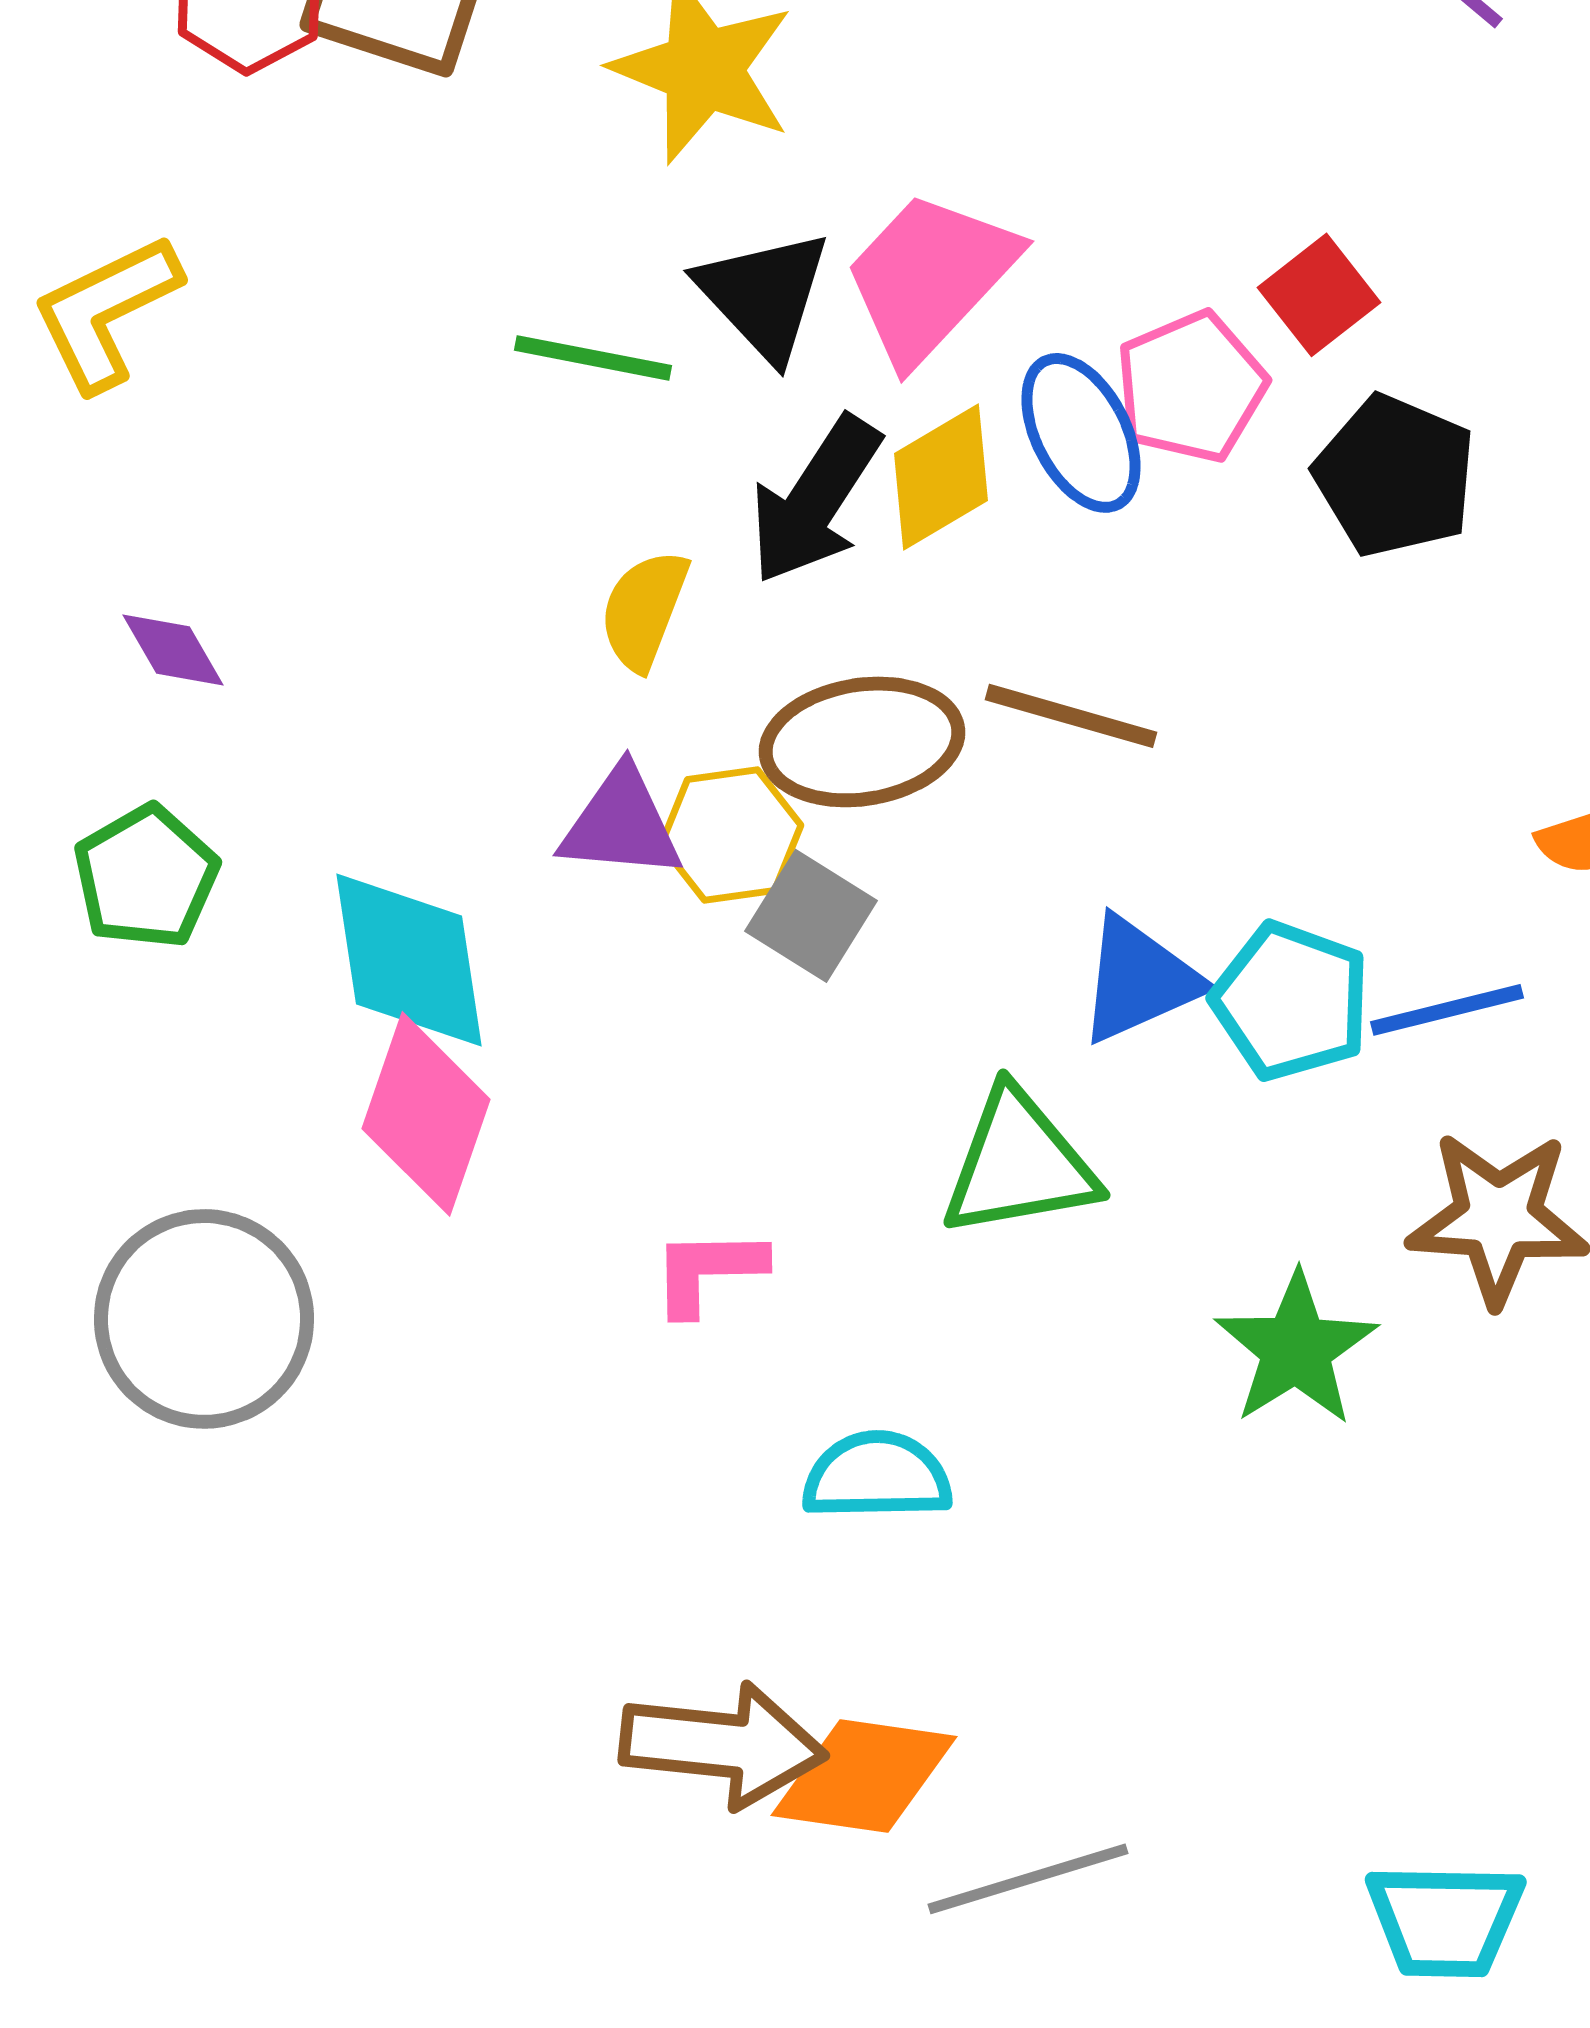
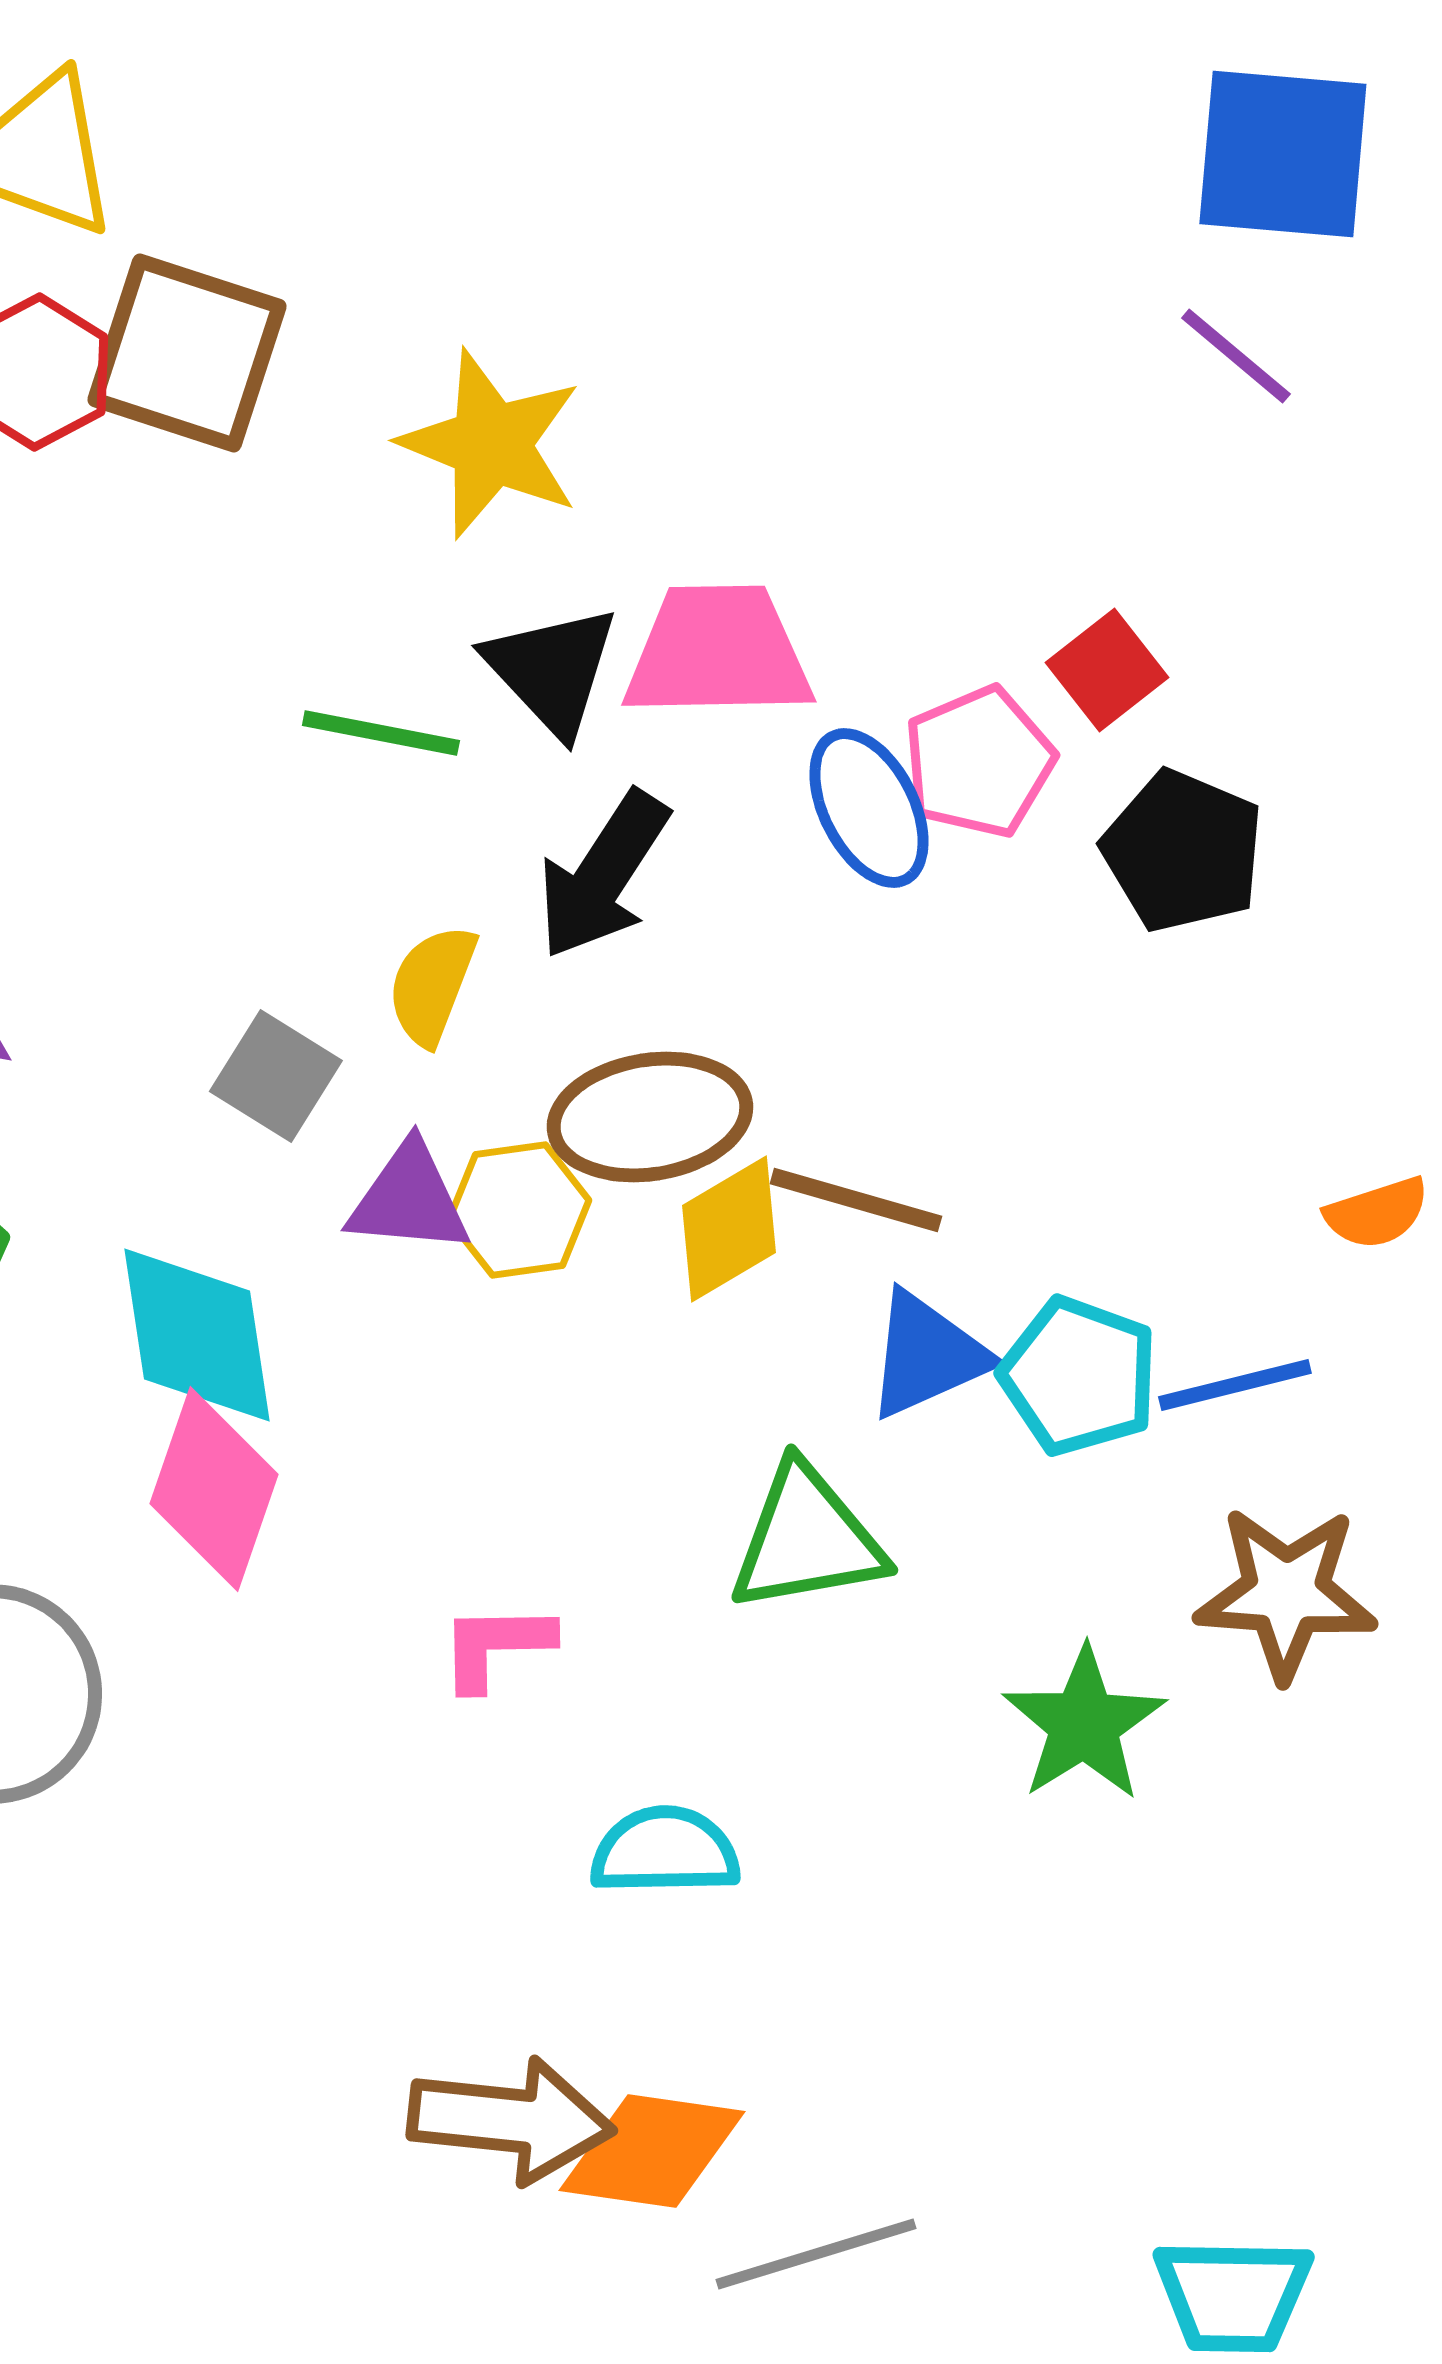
pink trapezoid: (930, 277) -> (718, 652), turned 46
yellow diamond: (941, 477) -> (729, 1229), moved
brown line: (1071, 716) -> (856, 1200), moved
gray square: (811, 916) -> (276, 1076), moved

